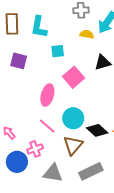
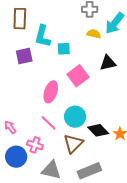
cyan L-shape: (39, 27) -> (43, 36), moved
purple square: (19, 61) -> (24, 56), turned -30
pink cross: (35, 149) -> (35, 145), turned 35

